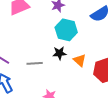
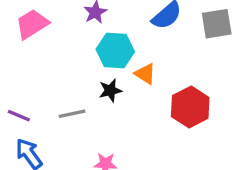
orange triangle: (80, 60) -> (145, 74), moved

